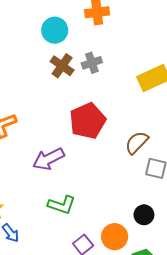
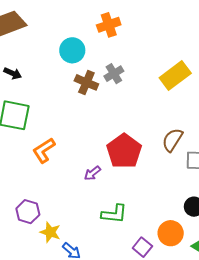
red pentagon: (88, 121) -> (124, 151), moved
purple arrow: (48, 159) -> (92, 173), size x0.6

